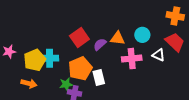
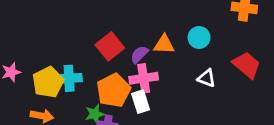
red trapezoid: (175, 42) -> (247, 65), moved
white triangle: (159, 55) -> (207, 78), moved
pink cross: (132, 59) -> (144, 78), moved

